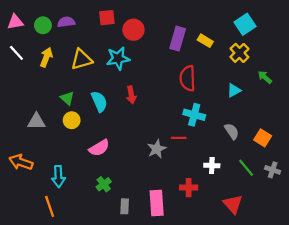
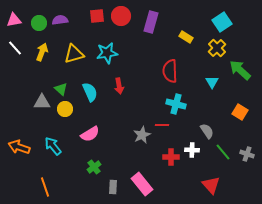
red circle: (133, 30) -> (121, 16), moved
purple rectangle: (178, 39) -> (151, 22), moved
green arrow: (265, 77) -> (240, 70), size x1.6
cyan triangle: (234, 90) -> (212, 82), turned -32
gray triangle: (36, 121) -> (42, 102), moved
gray semicircle: (232, 131) -> (207, 131), moved
orange square: (263, 138) -> (240, 112), moved
cyan arrow: (58, 177) -> (53, 146), moved, turned 144
red cross: (189, 188) -> (171, 157), moved
pink rectangle: (157, 203) -> (142, 184), turned -35

